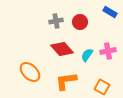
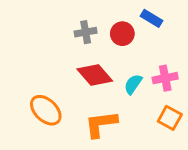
blue rectangle: (110, 12) -> (151, 18), moved
orange square: (102, 87) -> (170, 118), moved

